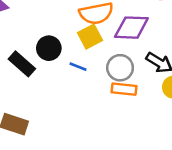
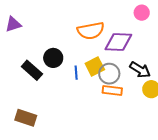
yellow square: (90, 37) -> (95, 66), moved
blue line: (78, 67) -> (76, 73), turned 64

